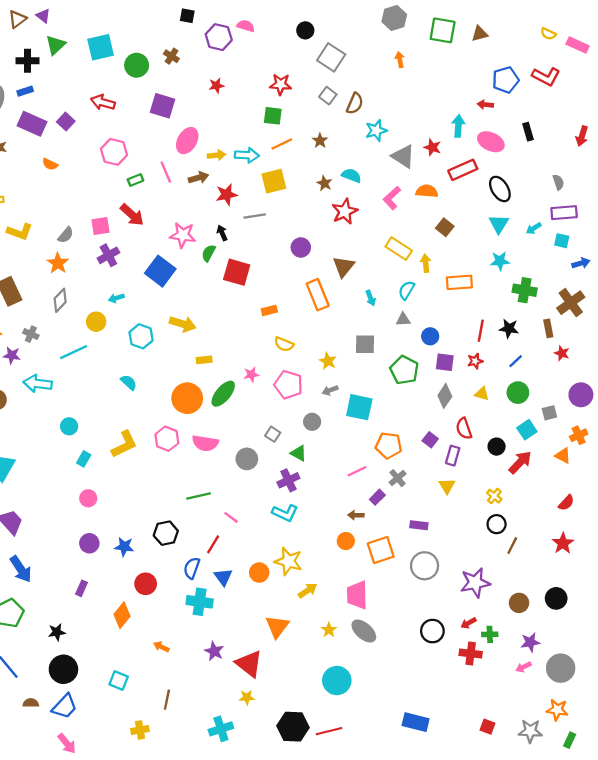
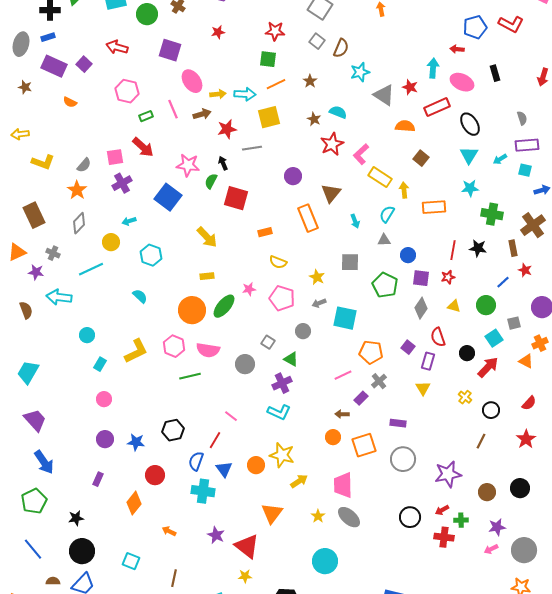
pink ellipse: (187, 141) -> (192, 81), turned -65
pink L-shape: (392, 198) -> (361, 154), moved
yellow arrow: (183, 324) -> (207, 237), moved, turned 30
blue line: (516, 361) -> (503, 282), moved
green line: (198, 496) -> (190, 376), moved
black circle: (497, 524) -> (491, 410), moved

